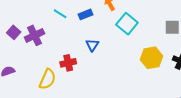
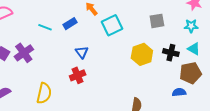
cyan square: (127, 24) -> (112, 25), turned 35
red cross: (68, 63) -> (78, 75), moved

